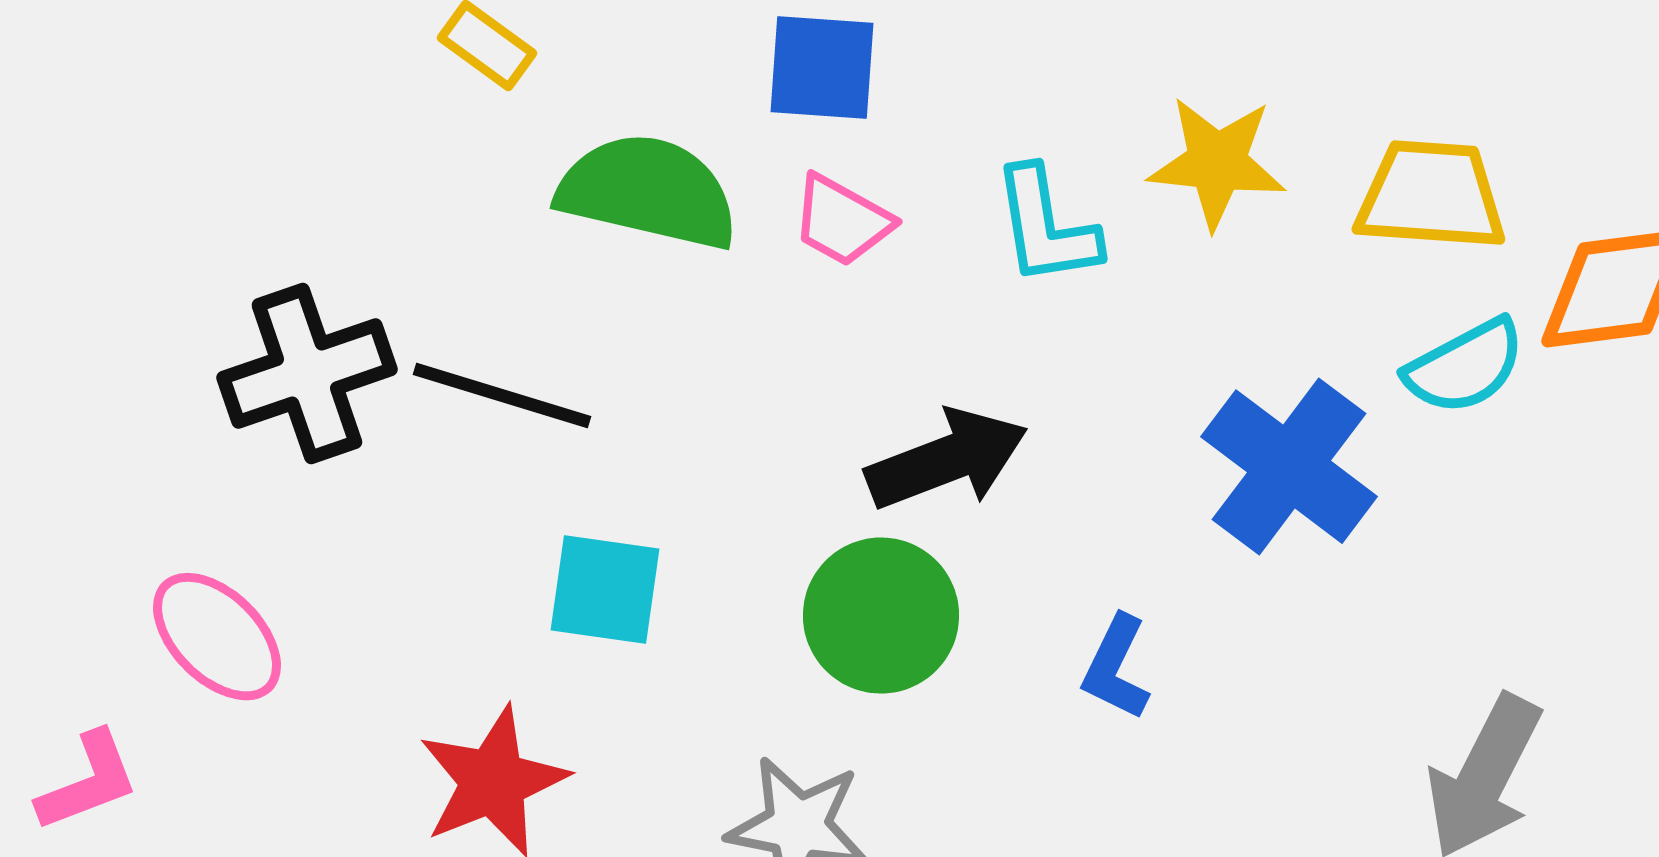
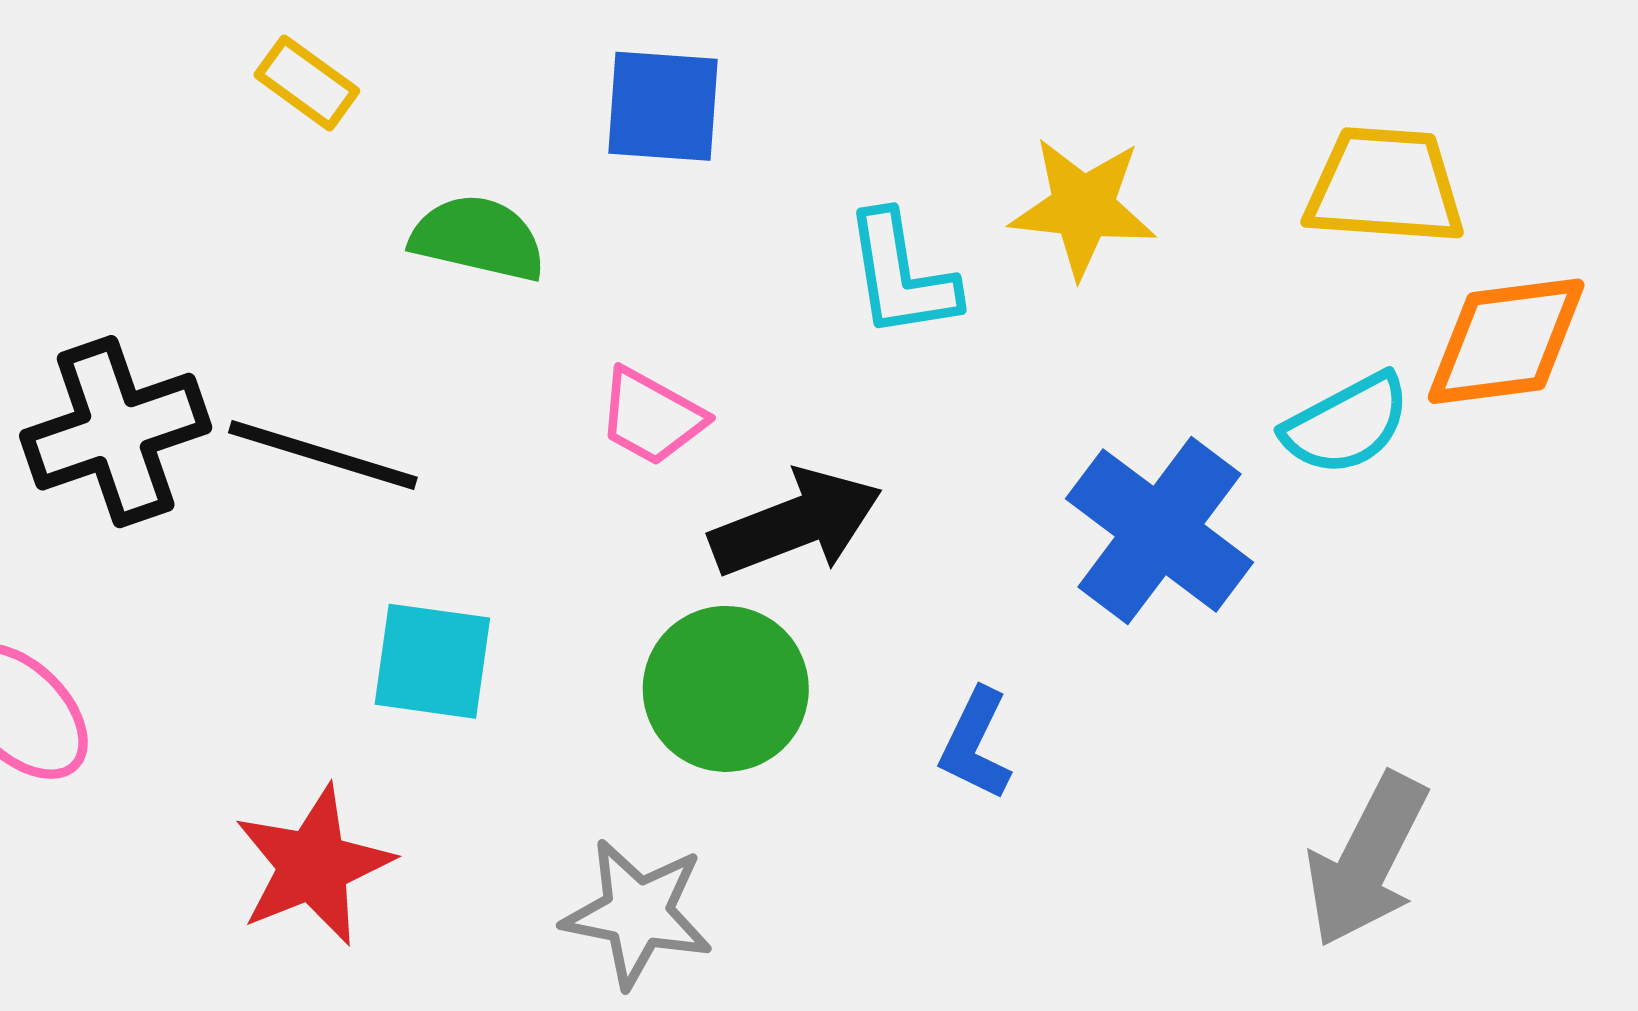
green semicircle: (648, 192) -> (478, 238), size x0.7
yellow trapezoid: (1431, 196) -> (1385, 186), moved
pink trapezoid: (842, 221) -> (651, 417), moved

